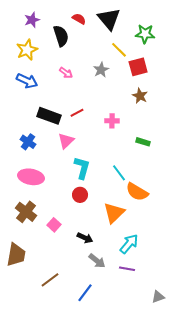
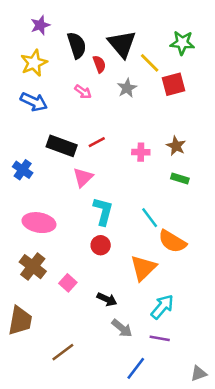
red semicircle: (79, 19) -> (99, 64), moved, turned 40
black triangle: (109, 19) -> (122, 44), moved
brown star: (140, 96) -> (176, 146), moved
blue cross: (28, 142) -> (23, 170), moved
blue line: (85, 293) -> (136, 368), moved

